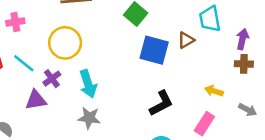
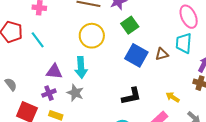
yellow circle: (65, 43) -> (92, 36), moved
purple cross: (52, 79) -> (49, 93), moved
purple triangle: (36, 100) -> (54, 72), moved

